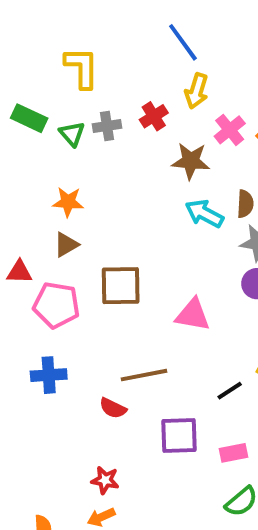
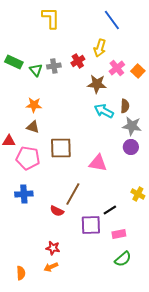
blue line: (183, 42) -> (112, 20), moved
yellow L-shape: (82, 68) -> (51, 18), moved
brown triangle: (66, 245) -> (33, 127), turned 48
brown line: (144, 375) -> (73, 194), turned -50
black line: (230, 391) -> (110, 210), moved

